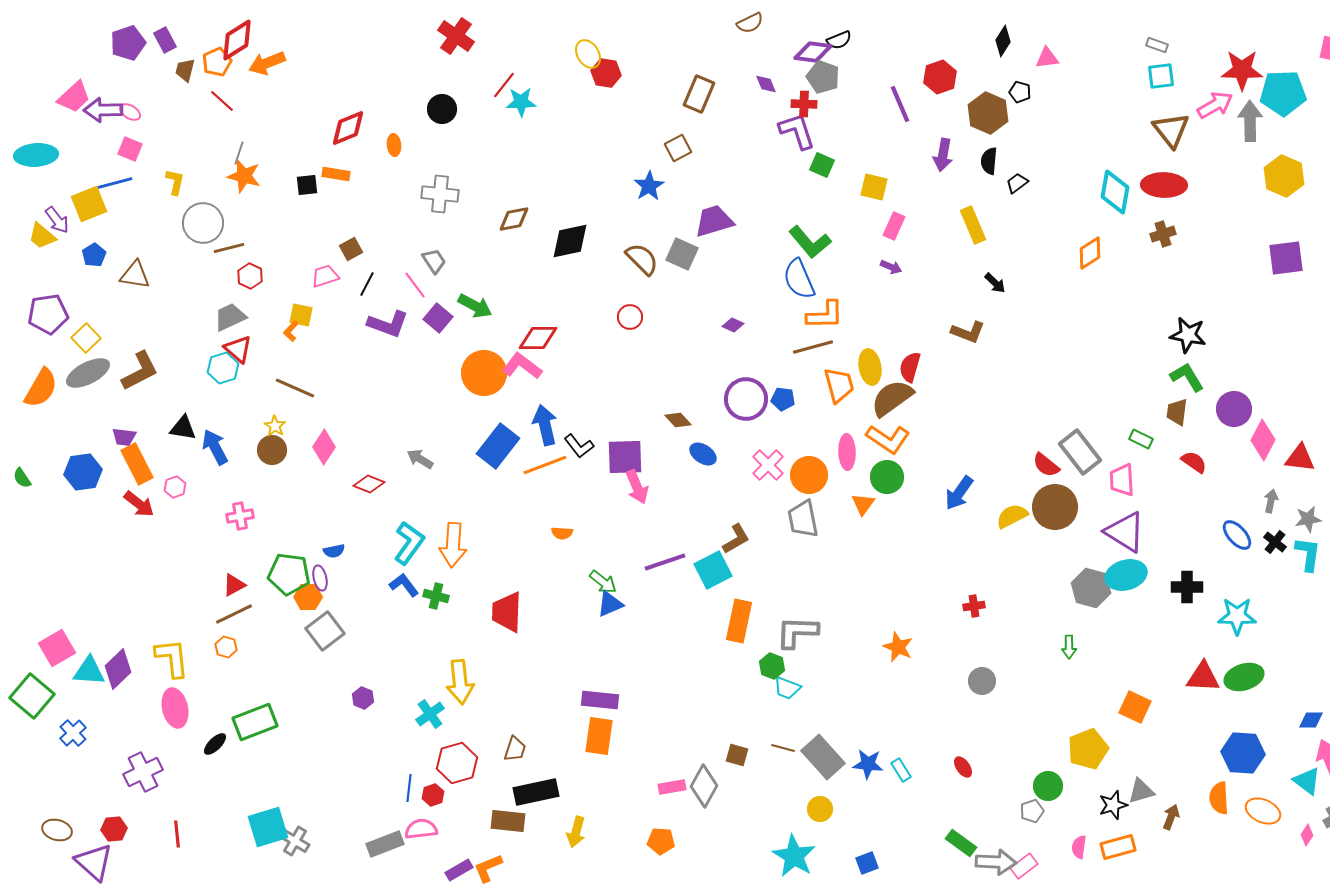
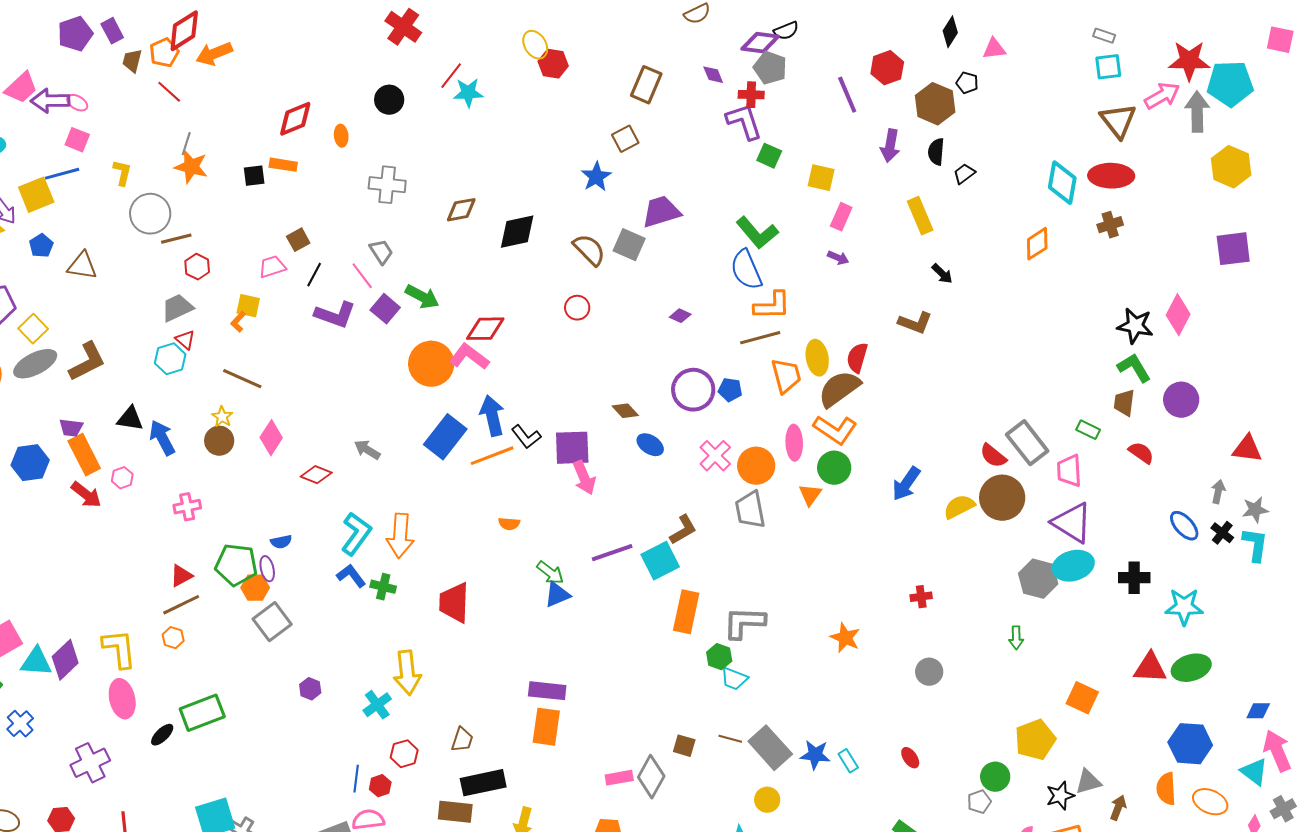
red triangle: (238, 349) -> (185, 340), size x0.7
pink diamond: (1263, 440) -> (1178, 315), moved
red hexagon: (457, 763) -> (404, 754), size x0.7

